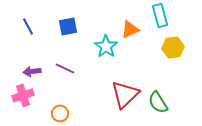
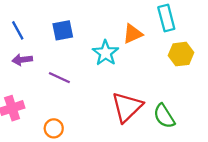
purple arrow: (32, 71) -> (22, 60), moved

